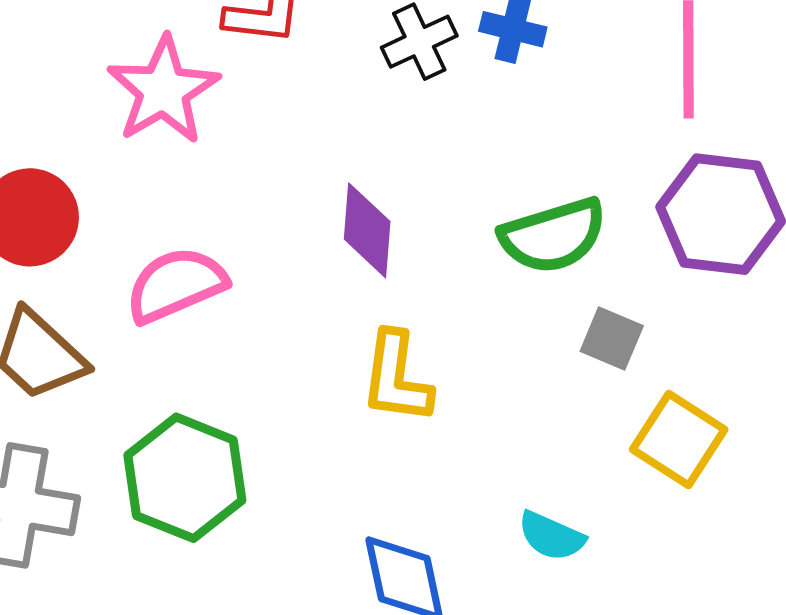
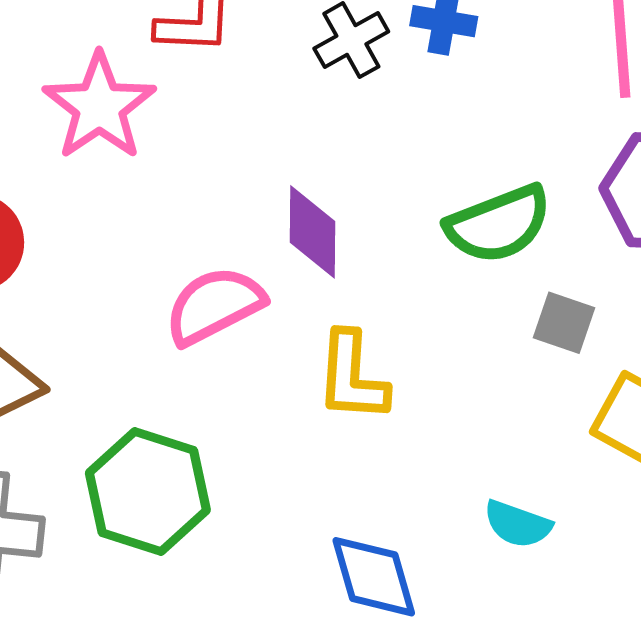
pink semicircle: (176, 285) -> (214, 306), moved

